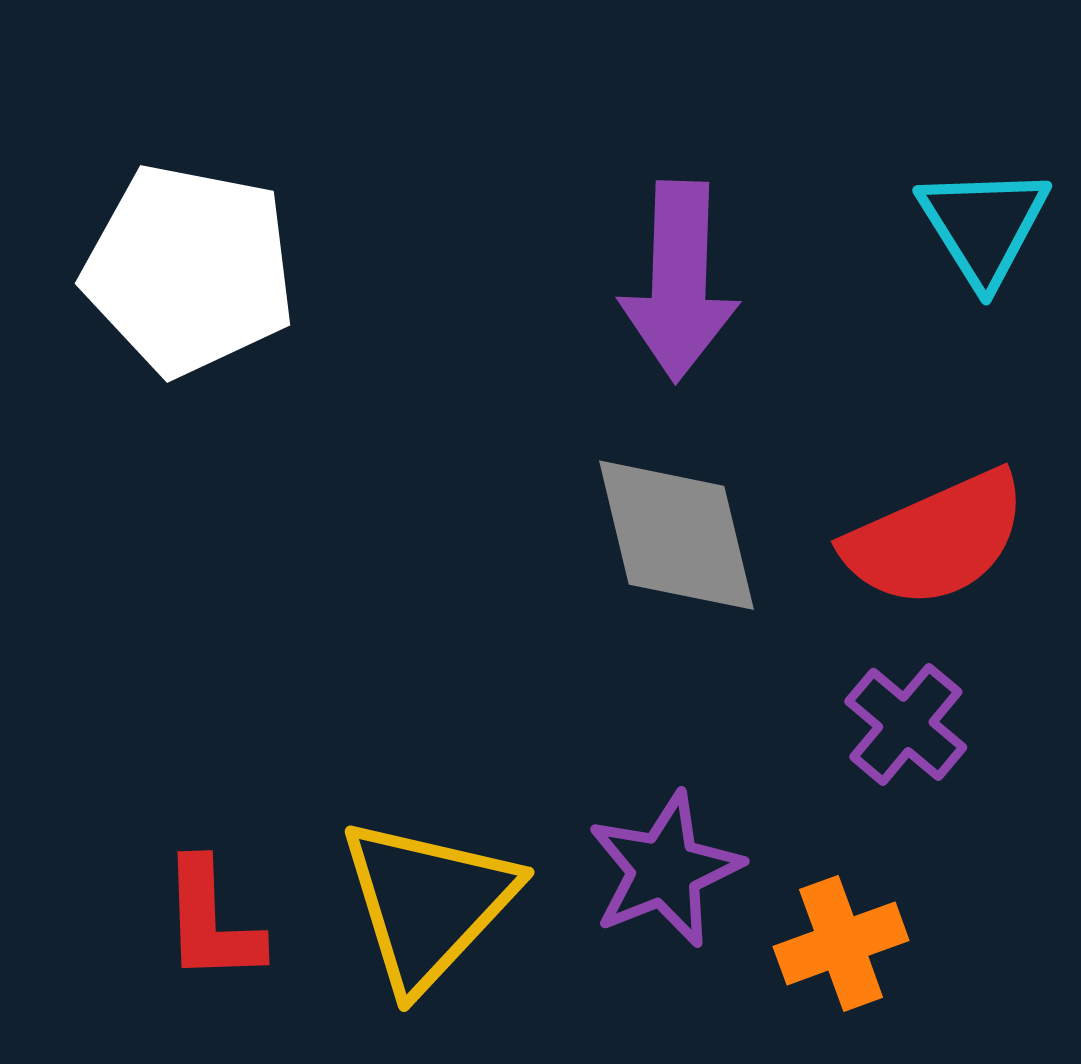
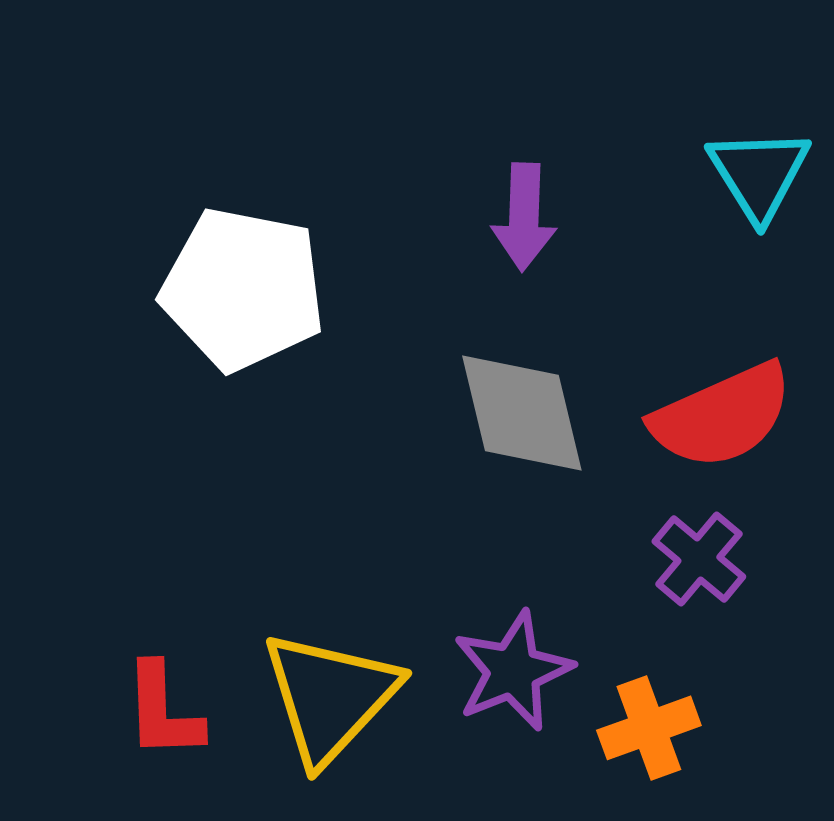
white pentagon: (189, 270) -> (243, 289), moved
purple arrow: (679, 281) -> (524, 217), size x0.7

